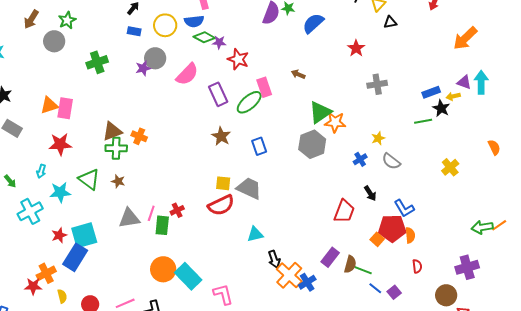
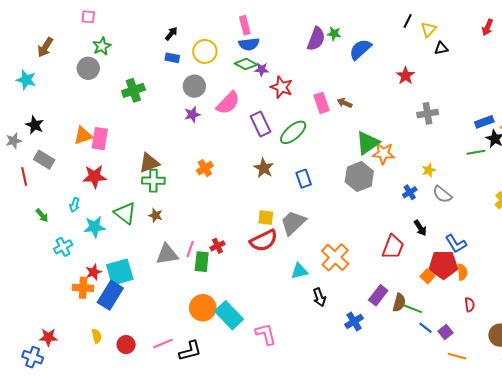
brown arrow: (31, 19) -> (45, 47), moved
blue semicircle: (194, 21) -> (249, 44), moved
purple star: (143, 68) -> (192, 115), moved
pink rectangle: (264, 87) -> (321, 103), moved
orange cross: (139, 136) -> (205, 168), moved, turned 35
gray trapezoid: (249, 188) -> (293, 223), turned -68
cyan cross: (30, 211) -> (63, 247), size x0.7
orange cross: (46, 273) -> (83, 288), moved, turned 30
orange cross: (289, 275) -> (335, 257), moved
red star: (33, 286) -> (48, 337), moved

